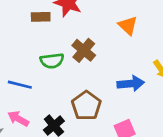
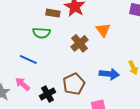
orange triangle: (128, 26) -> (103, 30), moved
green semicircle: (52, 61) -> (41, 33), moved

